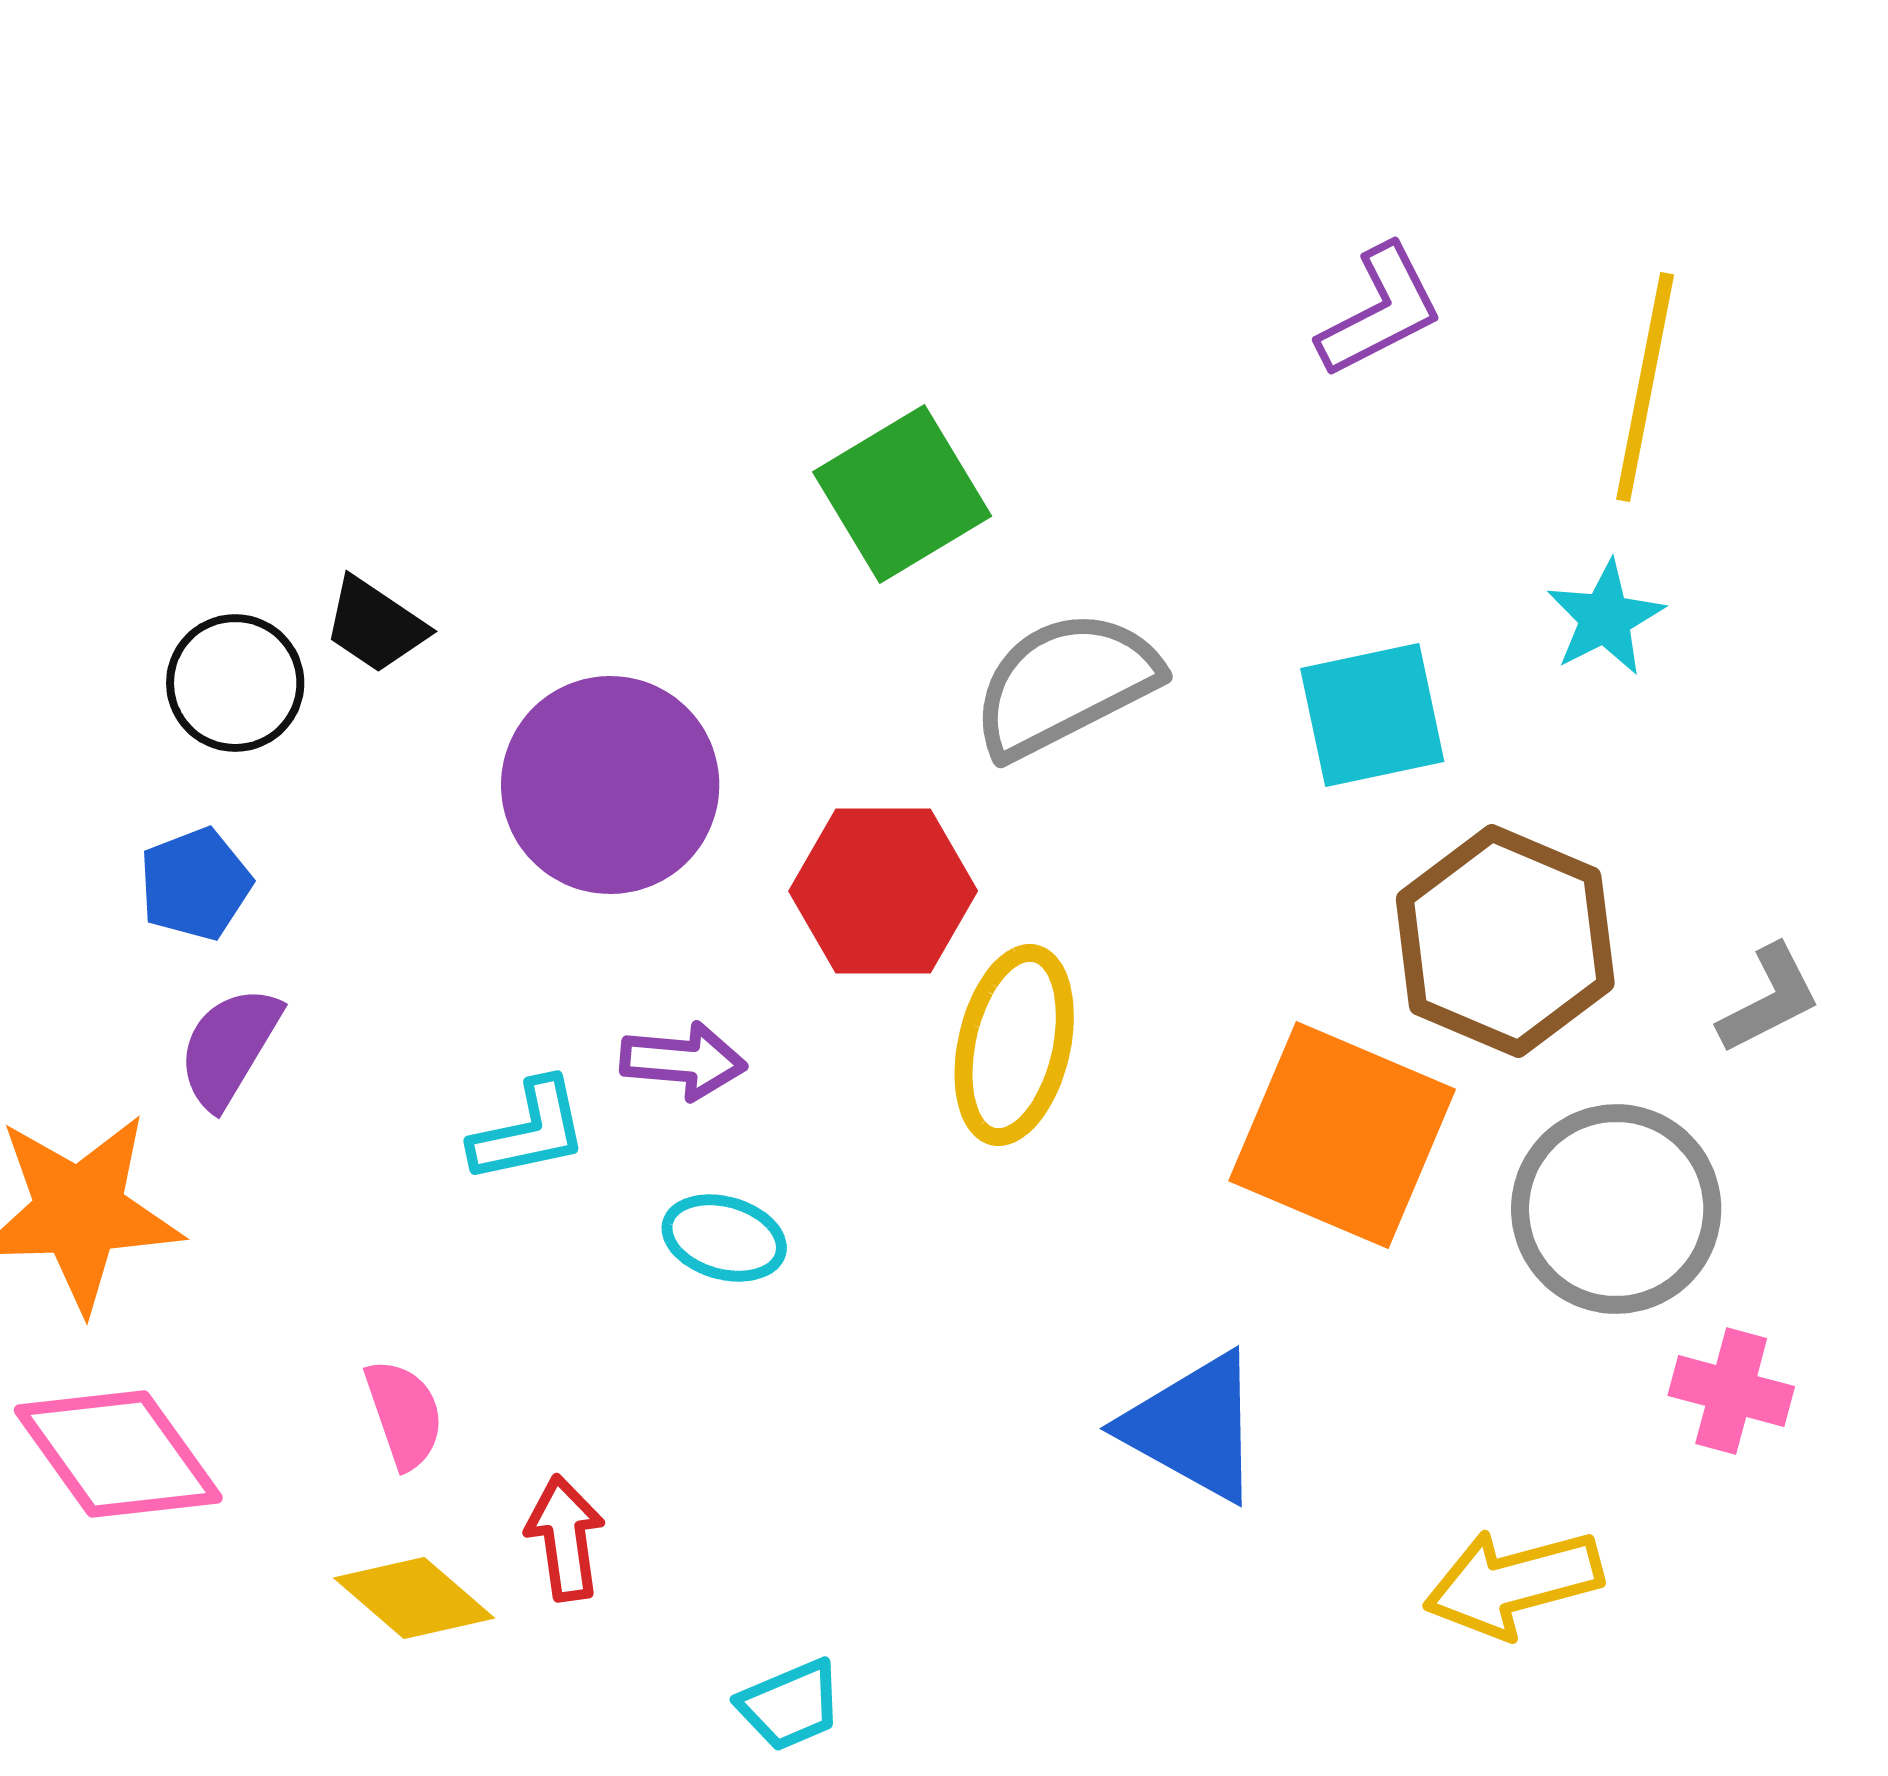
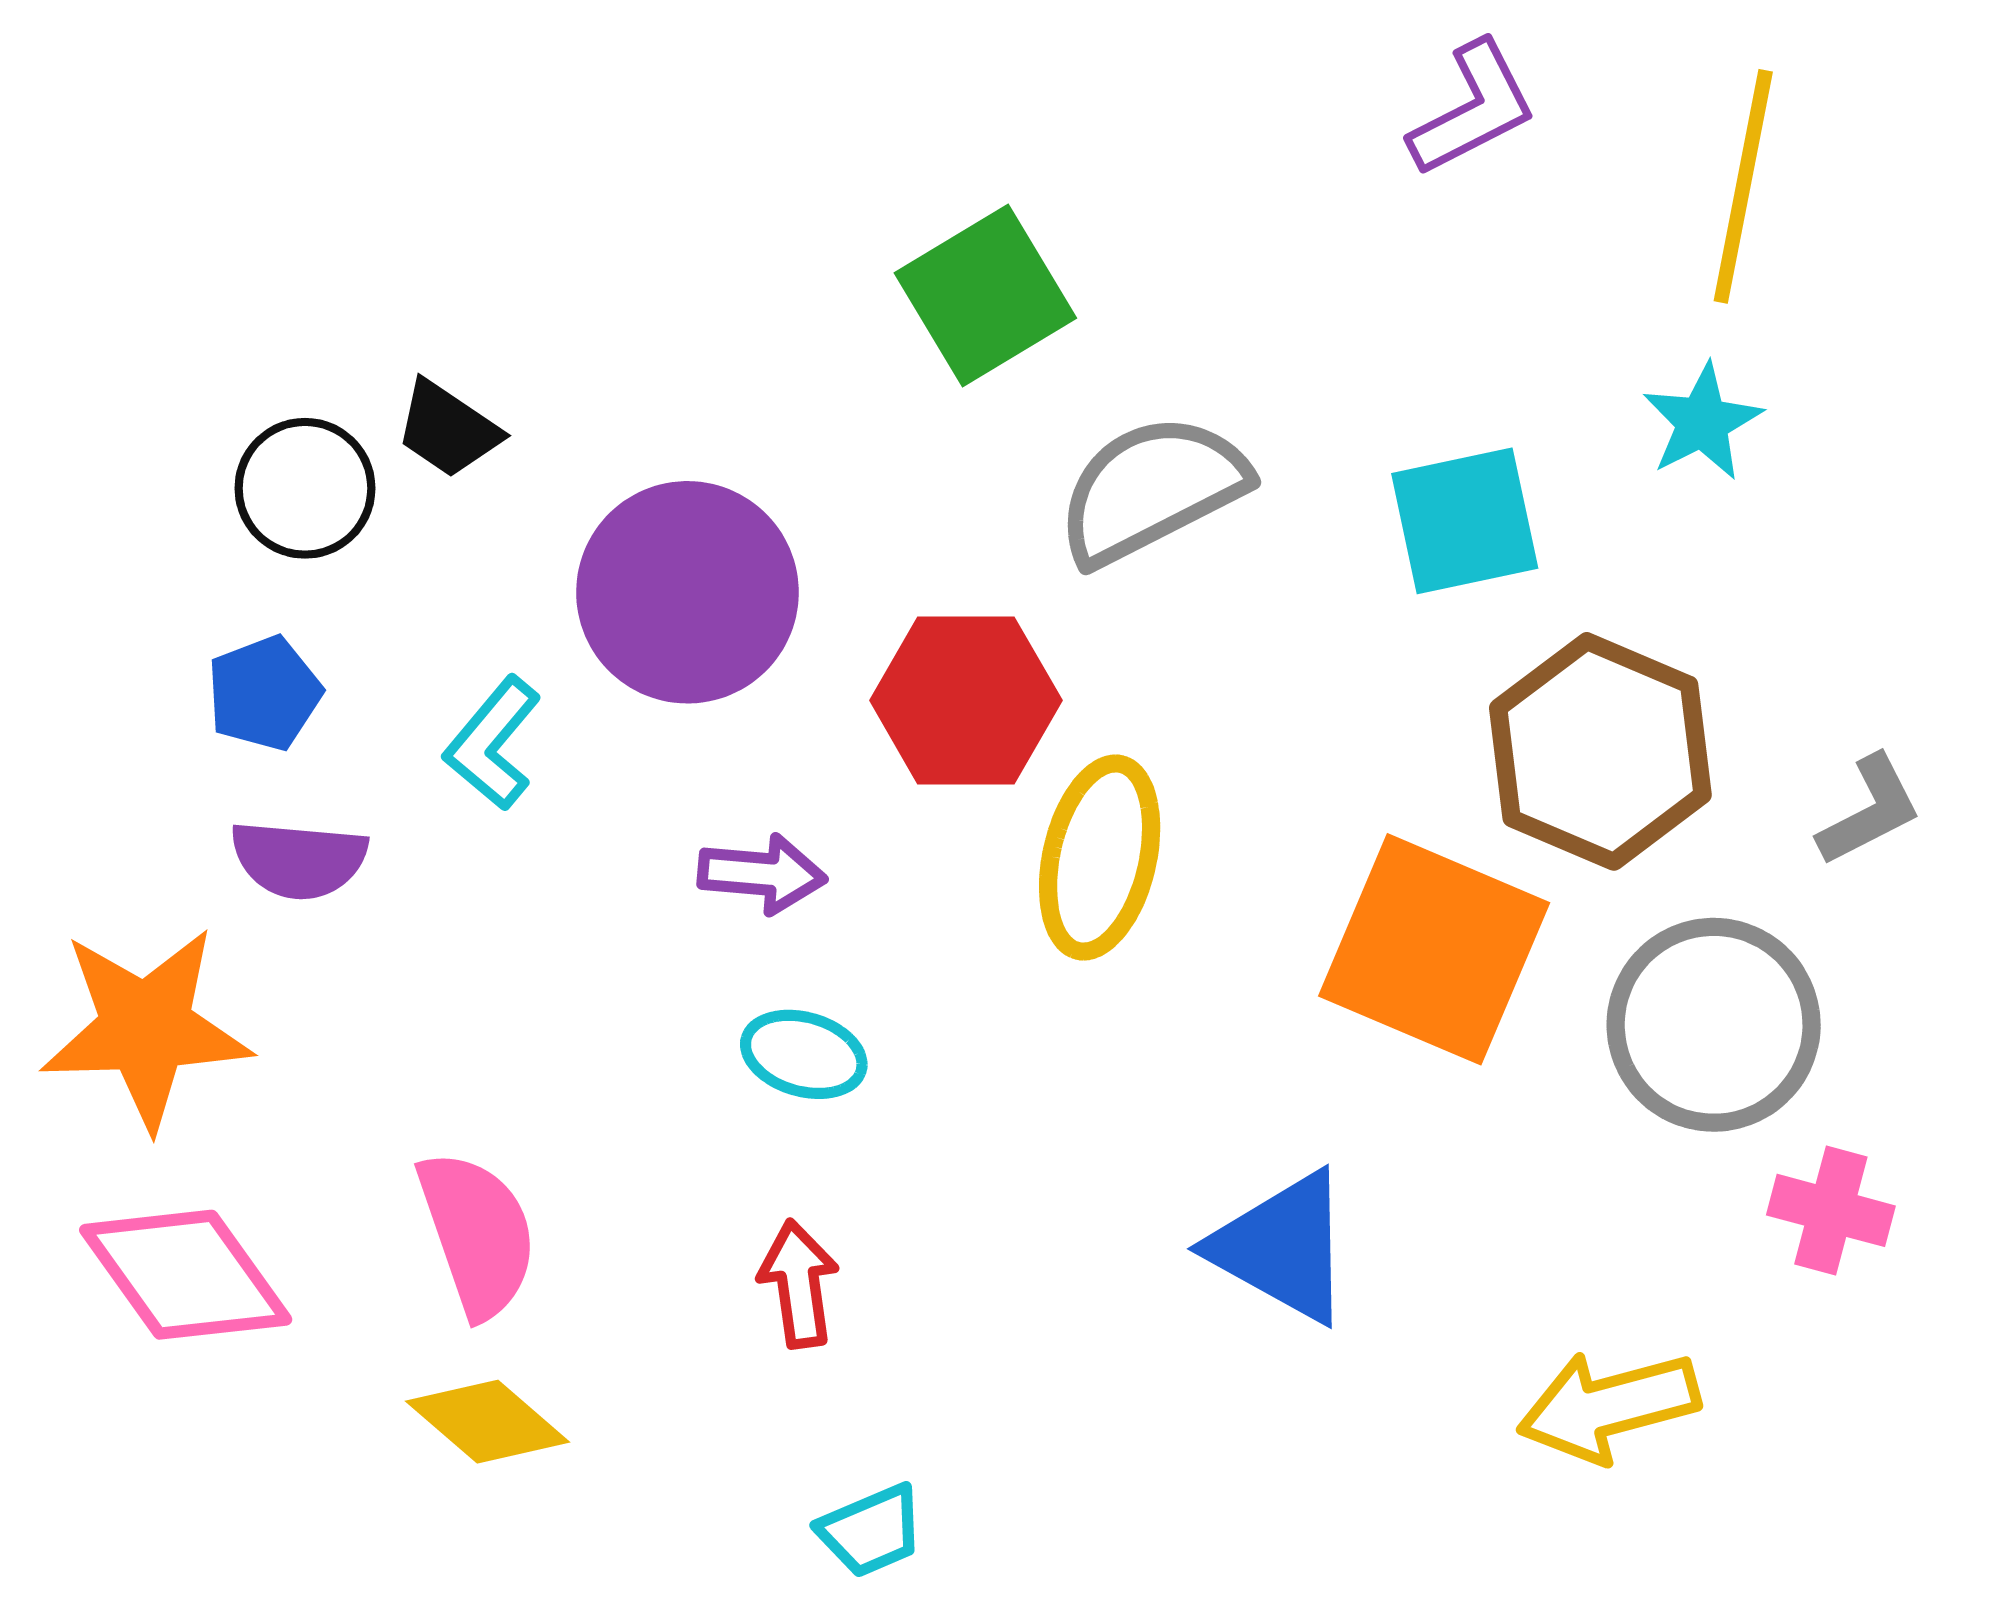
purple semicircle: (229, 1047) -> (299, 860), turned -116
cyan L-shape: (529, 1131) -> (493, 743), moved, turned 142
pink semicircle: (404, 1414) -> (477, 1234), size x1.5
red arrow: (565, 1538) -> (799, 1284), moved

